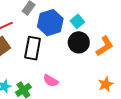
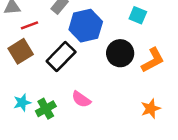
cyan square: (77, 21) -> (138, 15), moved, turned -32
black rectangle: (33, 48) -> (61, 56), turned 30

